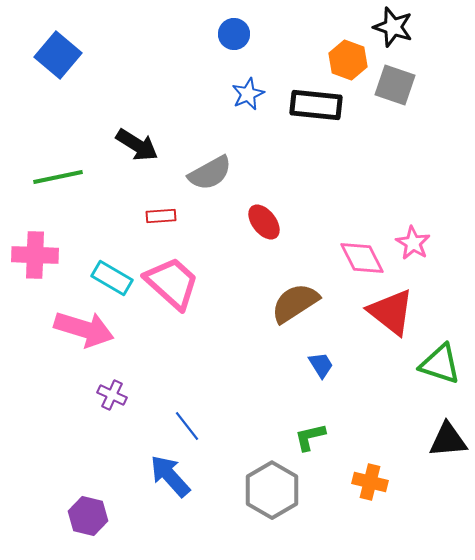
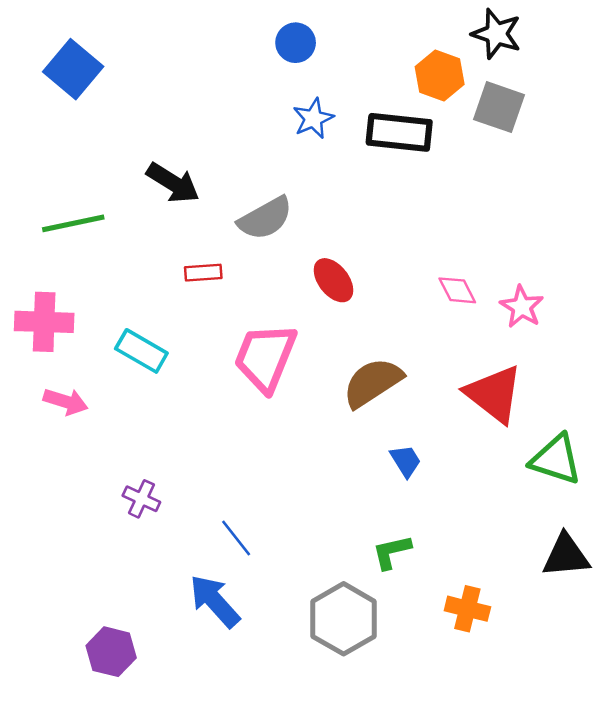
pink diamond: (362, 258) -> (457, 290), moved, size x0.7
pink trapezoid: (172, 283) -> (265, 357), moved, turned -110
pink arrow: (84, 329) -> (66, 402), moved, size x0.6

